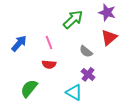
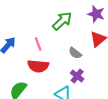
red semicircle: (49, 64) -> (38, 66), size x1.5

